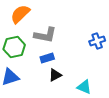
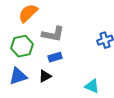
black triangle: (55, 75) -> (45, 76), moved

